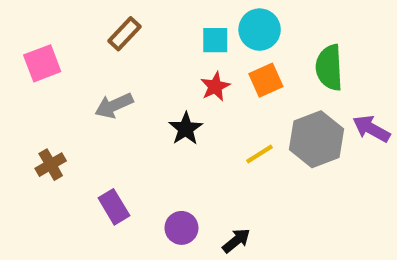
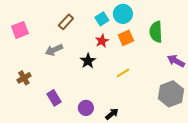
brown rectangle: (124, 34) -> (66, 22), moved
cyan square: (215, 40) -> (102, 19), turned -32
gray hexagon: (317, 139) -> (171, 94), moved

